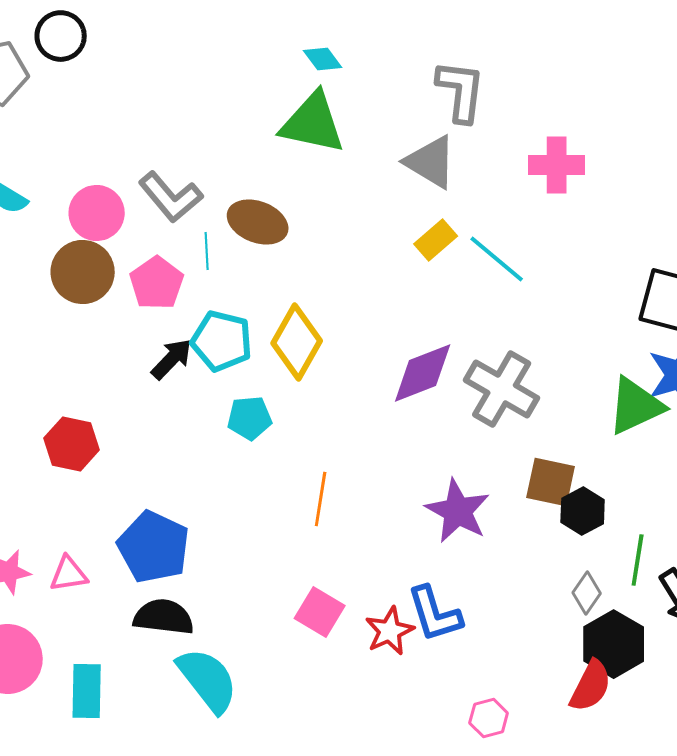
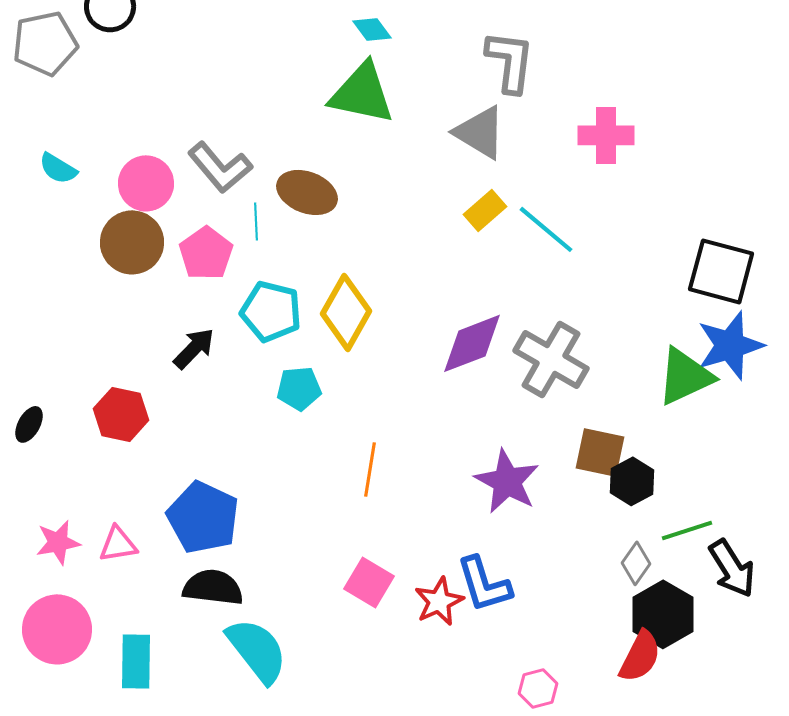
black arrow: (172, 359) -> (194, 348), moved
green line: (638, 560) -> (687, 530), turned 63

